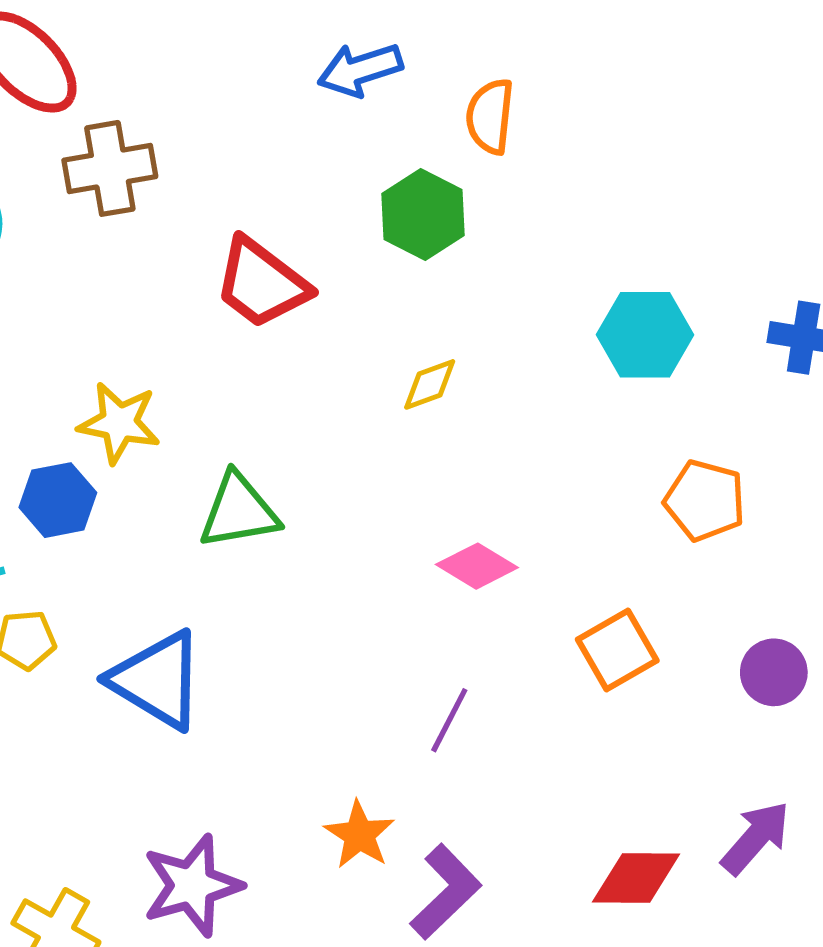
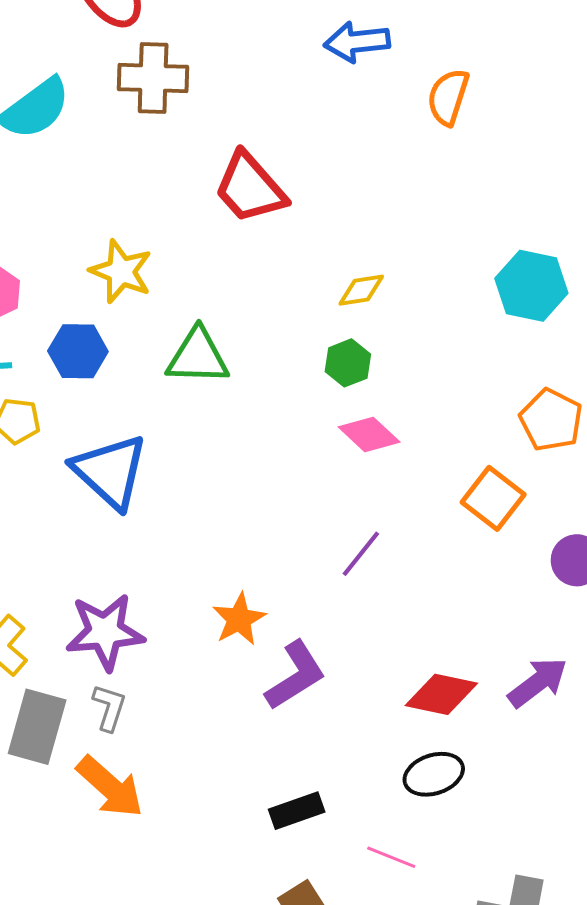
green hexagon: (423, 215) -> (348, 363), moved, size x0.7
blue hexagon: (58, 500) -> (78, 351), moved
orange square: (617, 650) -> (493, 498), moved, turned -34
purple line: (449, 720) -> (361, 554), moved

